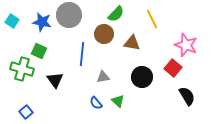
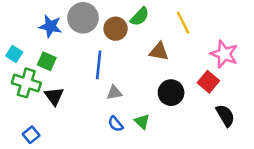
cyan square: (12, 21) -> (14, 54), moved
brown circle: (104, 34) -> (116, 29), moved
gray triangle: (103, 77) -> (114, 93), moved
black triangle: (55, 80) -> (54, 96), moved

